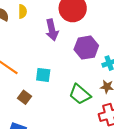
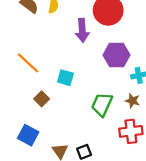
green trapezoid: (80, 94) -> (102, 104), turned 65

